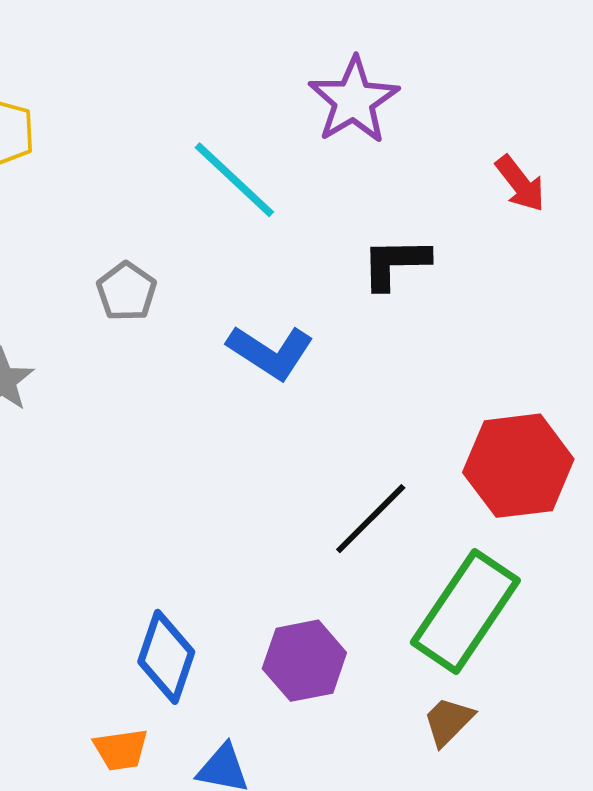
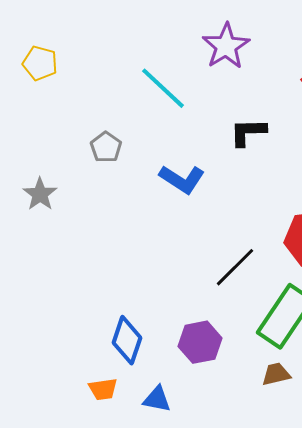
brown trapezoid: (448, 721) -> (276, 374), turned 32

